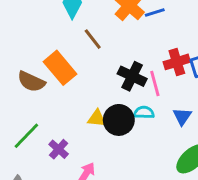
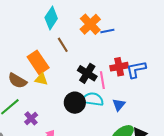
brown semicircle: (31, 82) -> (17, 81), moved
cyan semicircle: (144, 112) -> (93, 99), size x1.5
yellow triangle: (97, 118) -> (41, 79), moved

